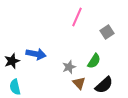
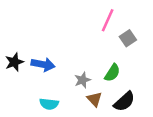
pink line: (77, 17) -> (108, 20), moved
black star: (12, 61) -> (14, 62), moved
cyan semicircle: (15, 87) -> (49, 104), moved, turned -70

